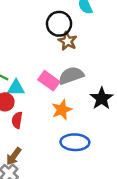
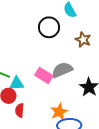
brown star: (67, 41) -> (83, 40), moved
orange star: (62, 110) -> (59, 112), moved

